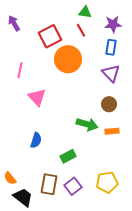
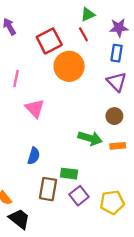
green triangle: (85, 12) -> (88, 14), turned -32
green rectangle: (68, 156) -> (69, 174), turned 35
brown rectangle: (49, 184) -> (48, 189), moved
purple square: (73, 186) -> (79, 196), moved

